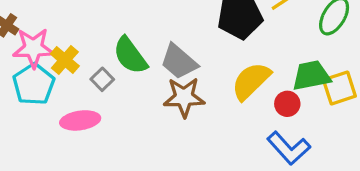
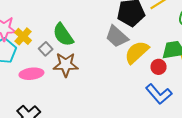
gray trapezoid: (179, 62) -> (117, 37), moved
brown star: (184, 97) -> (66, 65), moved

